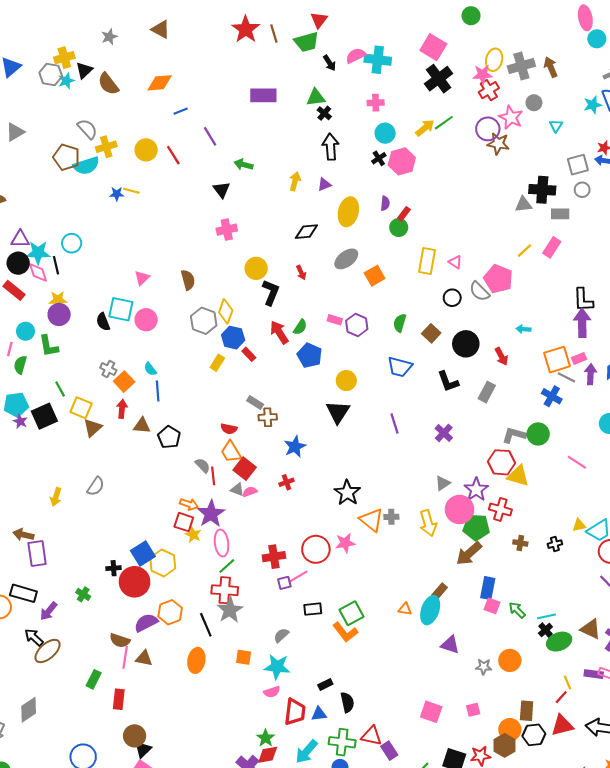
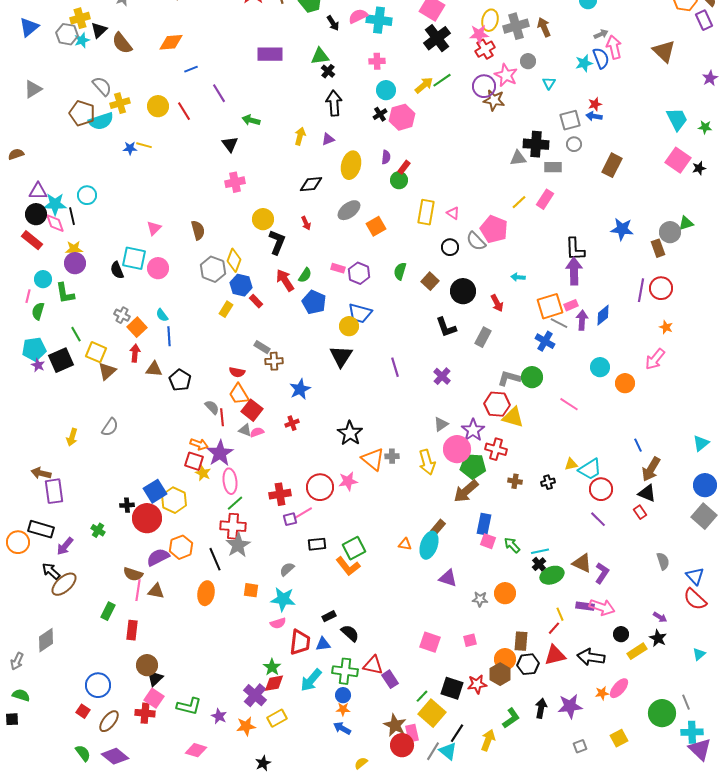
blue trapezoid: (400, 367) -> (360, 313), moved
black semicircle: (347, 702) -> (350, 633), turned -36

